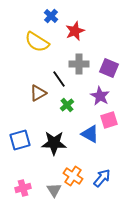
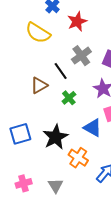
gray cross: (79, 64) -> (81, 56), turned -36
black star: (54, 143) -> (55, 137), turned -30
orange cross: (73, 176) -> (78, 158), moved

